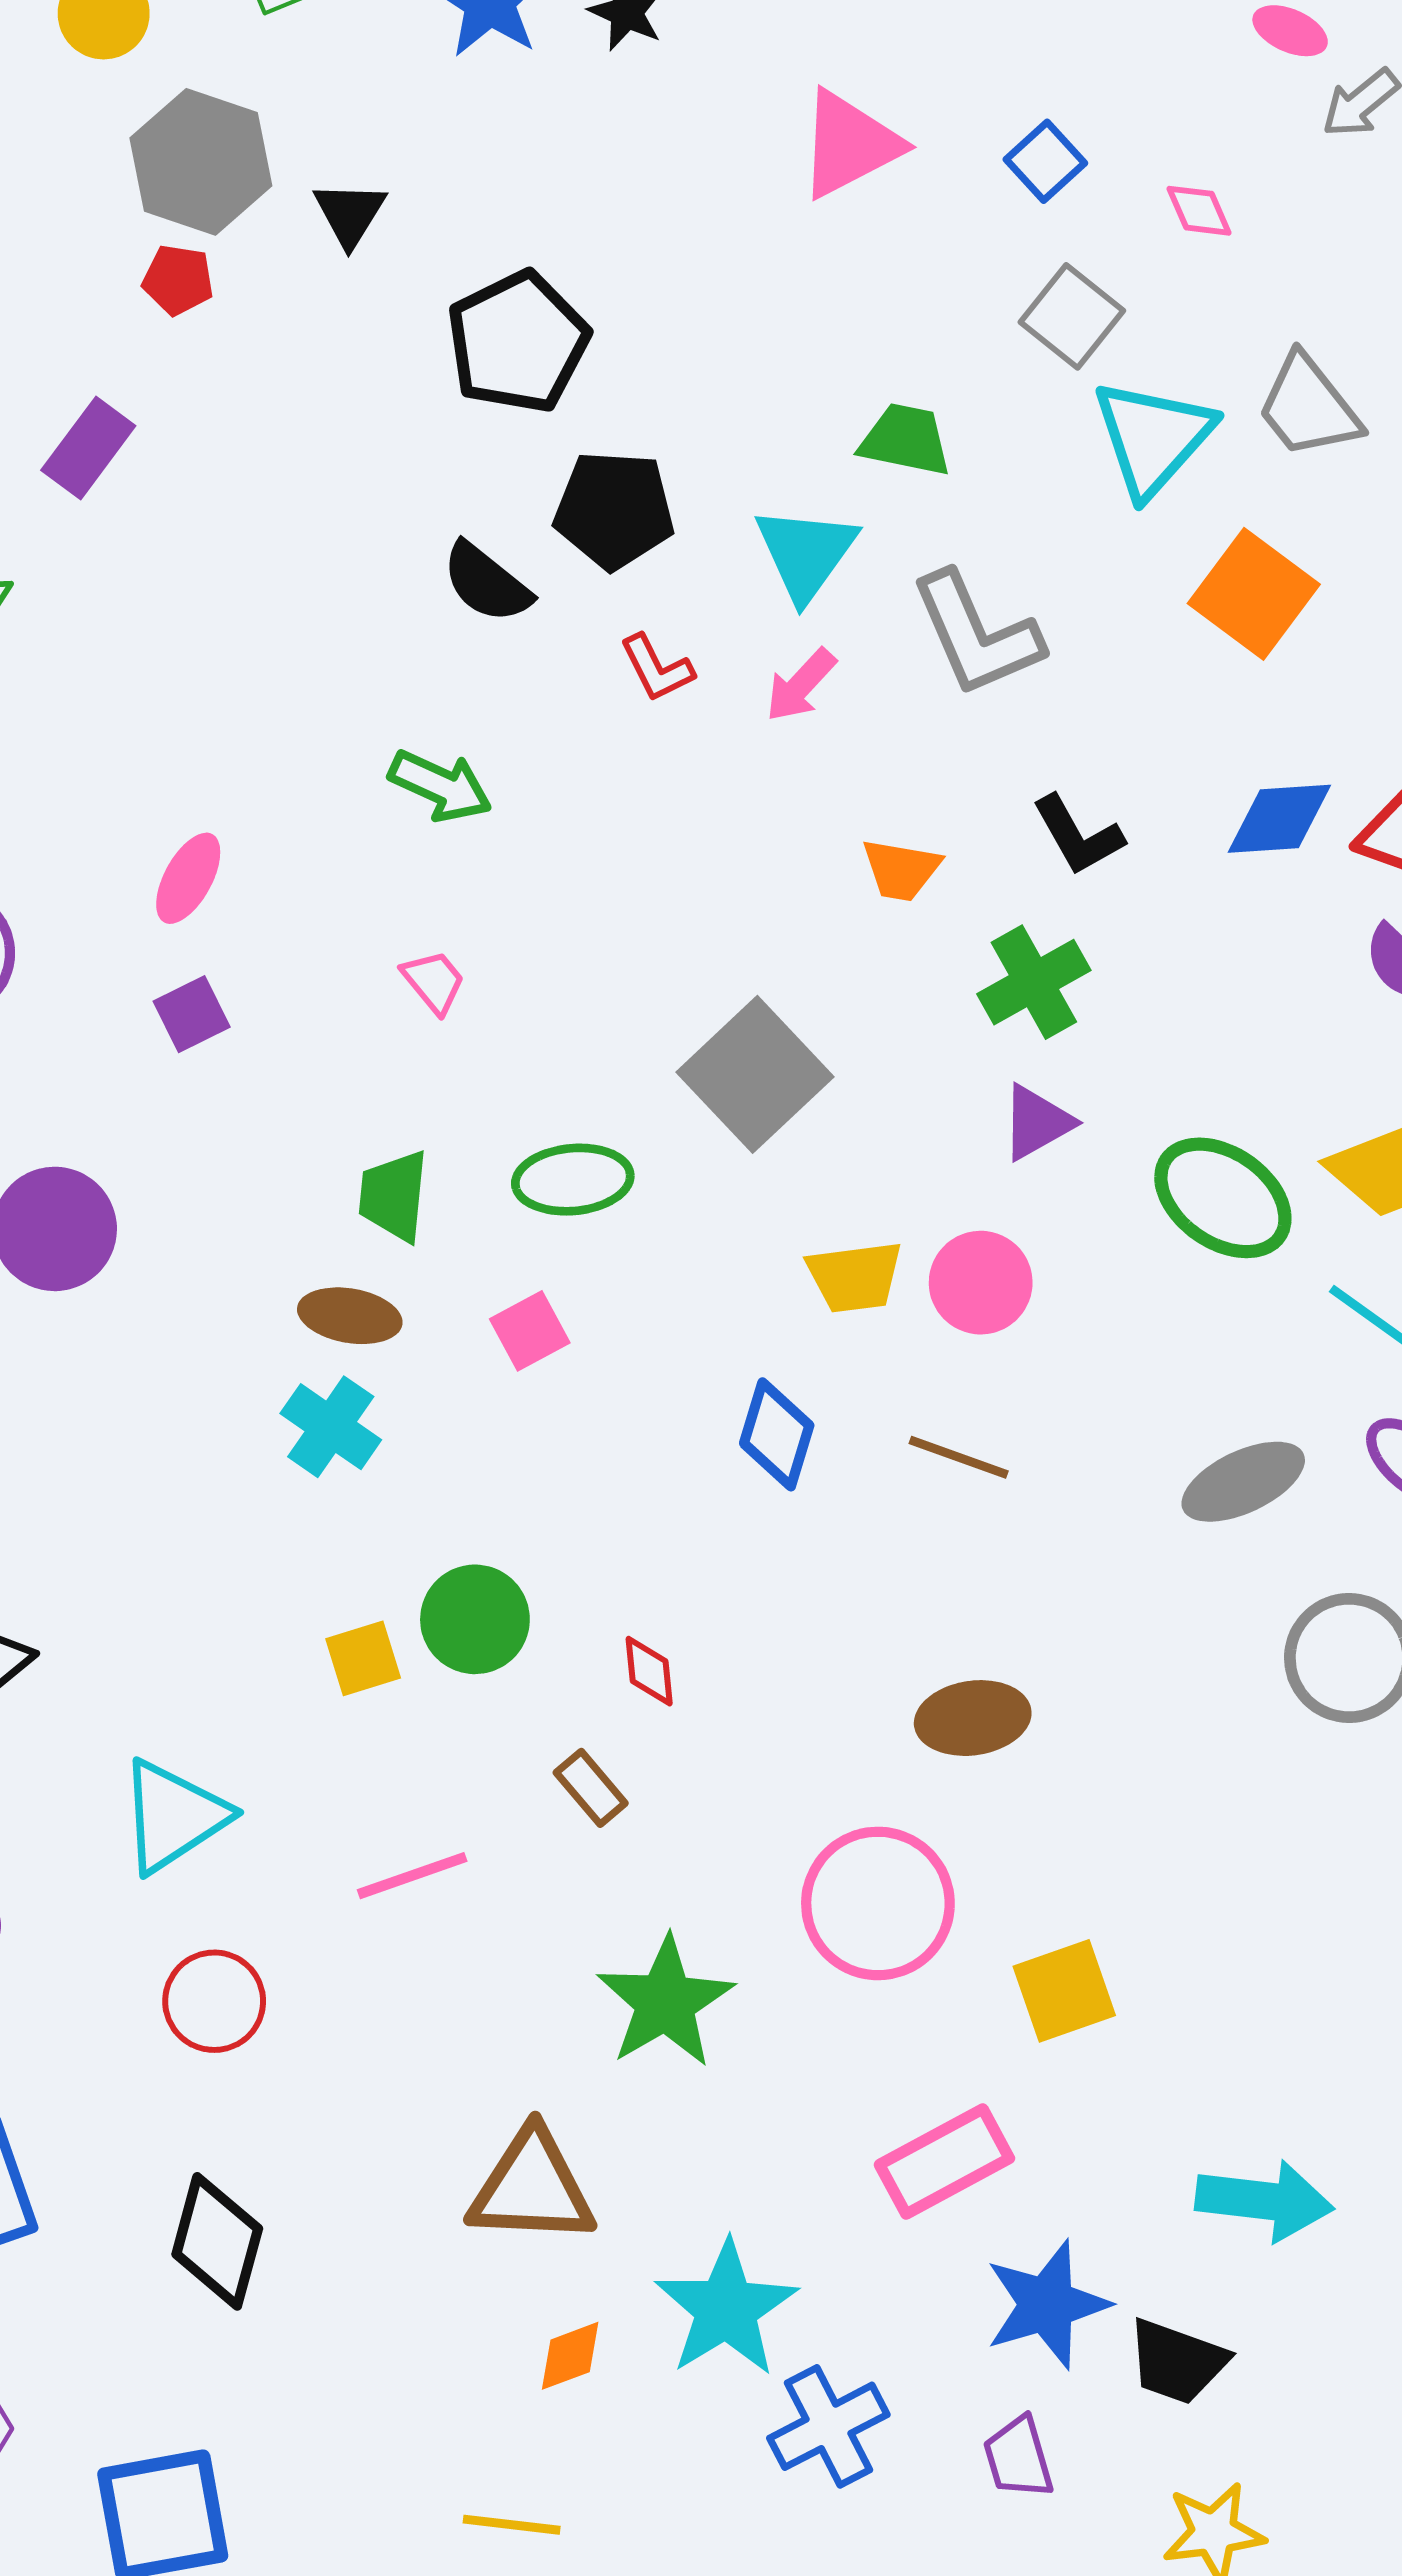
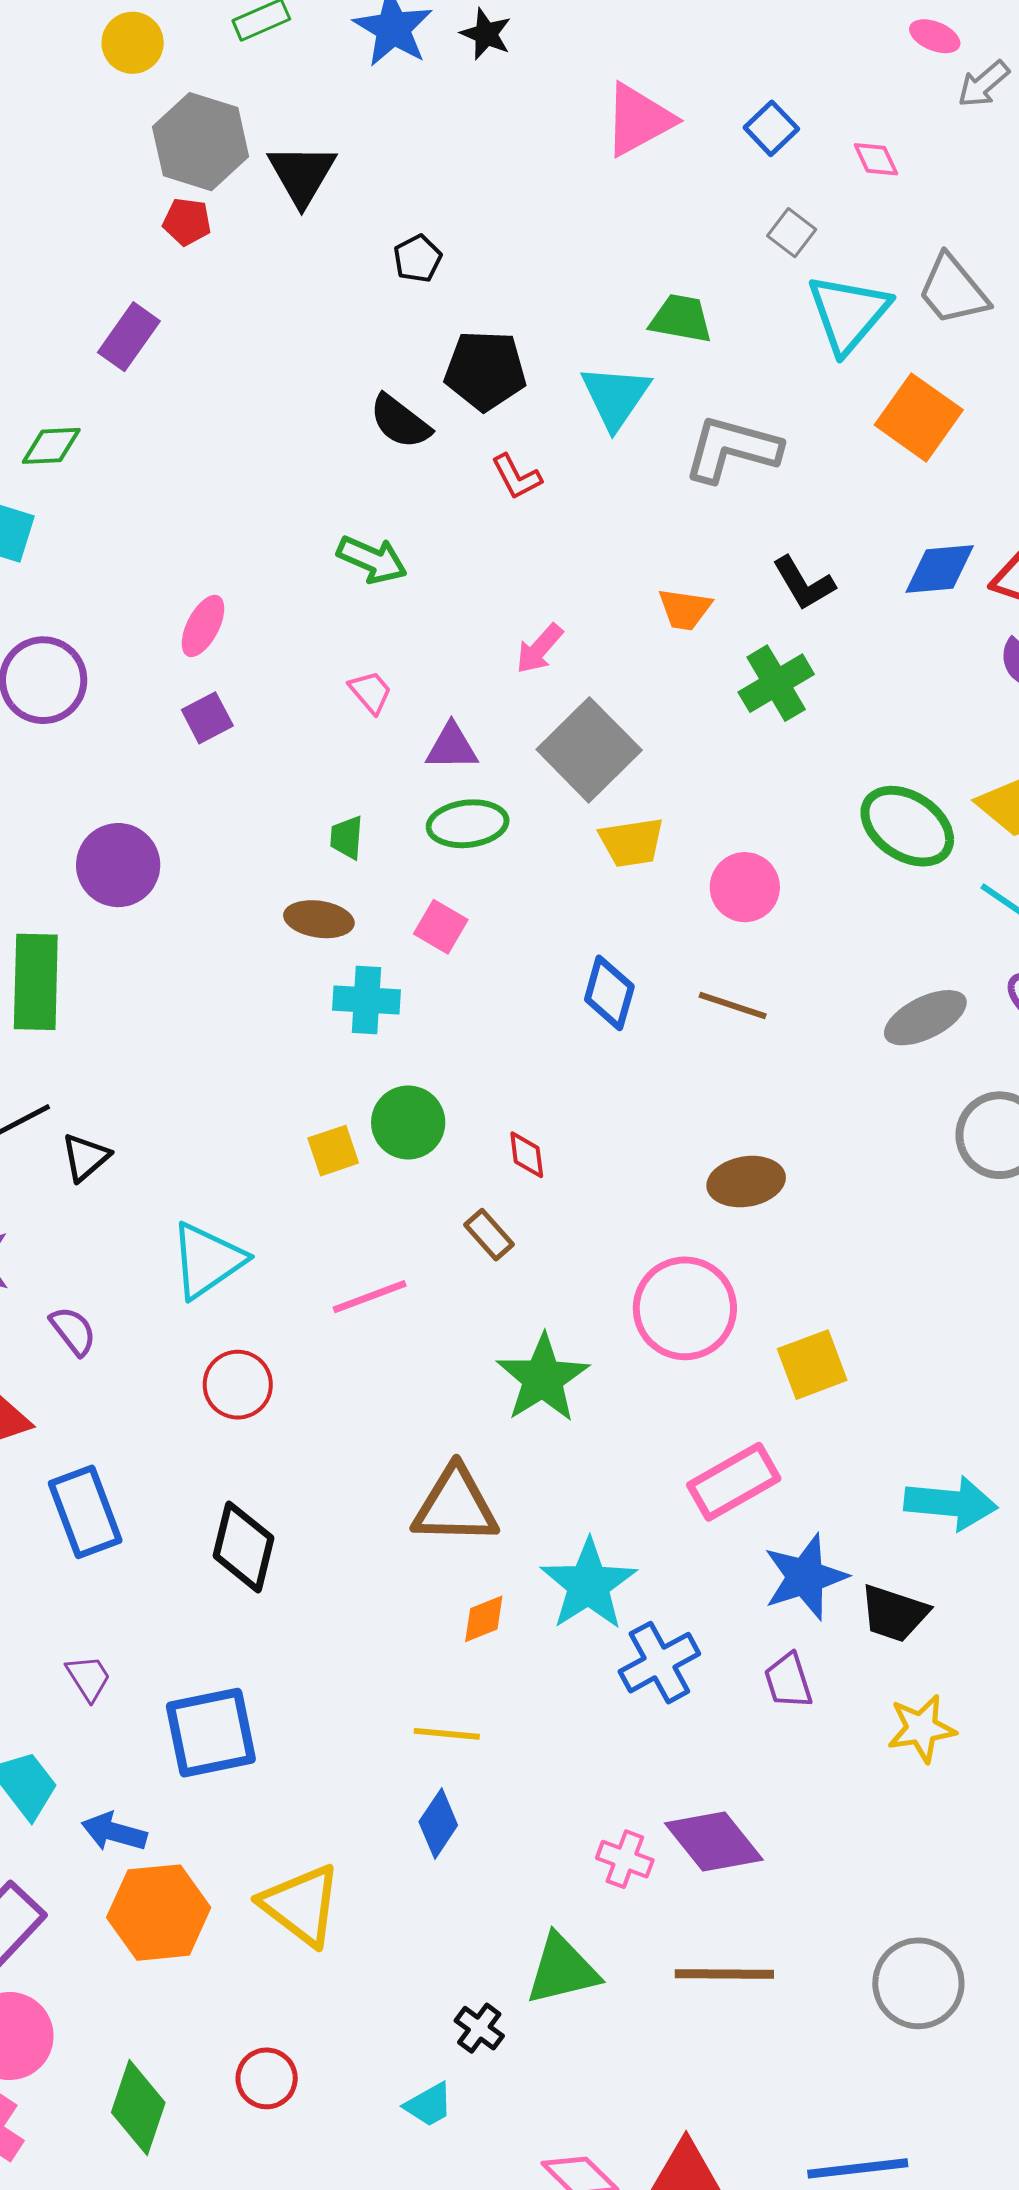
black triangle: (350, 214) -> (302, 174), size x1.4
gray square: (1072, 316) -> (792, 233), size x0.7
black pentagon: (518, 342) -> (418, 259), size x0.5
gray L-shape: (976, 634) -> (732, 449), turned 130
pink arrow: (801, 685) -> (539, 649), moved
purple triangle: (1037, 1122) -> (452, 747), moved, turned 30
green trapezoid: (394, 1196) -> (347, 837), size x0.7
yellow trapezoid: (855, 1277) -> (632, 842), moved
pink square: (530, 1331) -> (441, 927), turned -30
cyan cross: (331, 1427) -> (367, 1000), moved, turned -30

